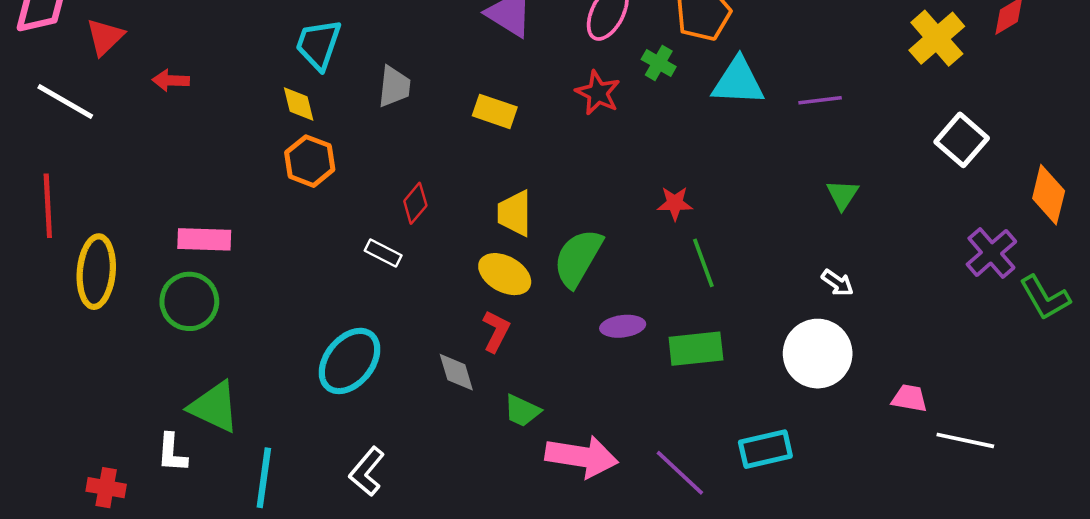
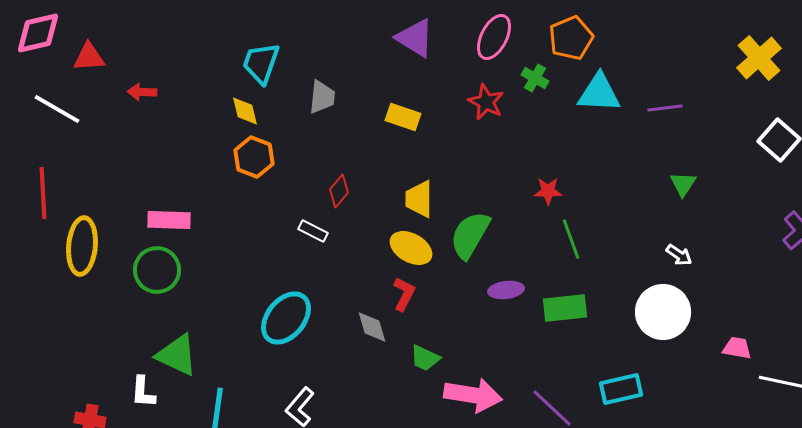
red triangle: (105, 37) -> (89, 57), turned 40

